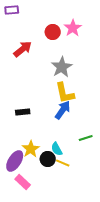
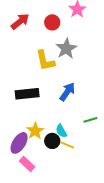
red circle: (53, 32) -> (52, 22), moved
red arrow: (23, 49) -> (20, 21), moved
yellow L-shape: (65, 93) -> (45, 61), moved
black rectangle: (23, 112) -> (27, 94), size x1.6

